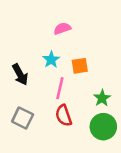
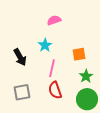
orange square: (80, 66) -> (79, 54), moved
gray square: (23, 118) -> (22, 92), turned -36

